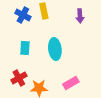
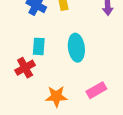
red cross: (19, 78) -> (25, 68), moved

